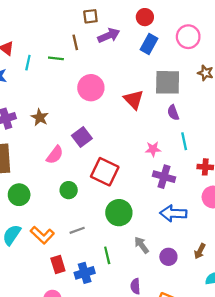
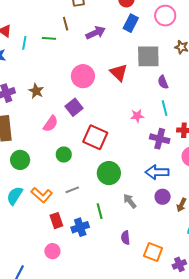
purple arrow: (109, 35) -> (96, 33), moved
pink circle: (91, 88) -> (83, 76), moved
purple semicircle: (173, 113) -> (163, 82), moved
purple cross: (164, 177) -> (160, 139), moved
purple circle: (168, 257) -> (163, 197), moved

